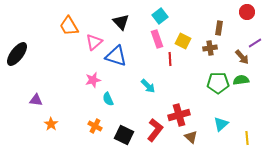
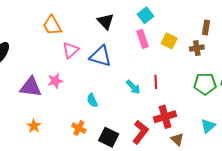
pink triangle: (94, 42) -> (71, 50), moved
red line: (170, 59) -> (156, 82), moved
pink star: (93, 80) -> (55, 81), moved
purple triangle: (36, 100) -> (31, 87), moved, size x1.6

